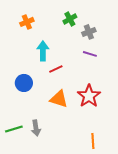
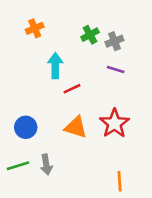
green cross: (70, 19) -> (90, 35), moved
blue circle: (24, 83) -> (26, 127), moved

